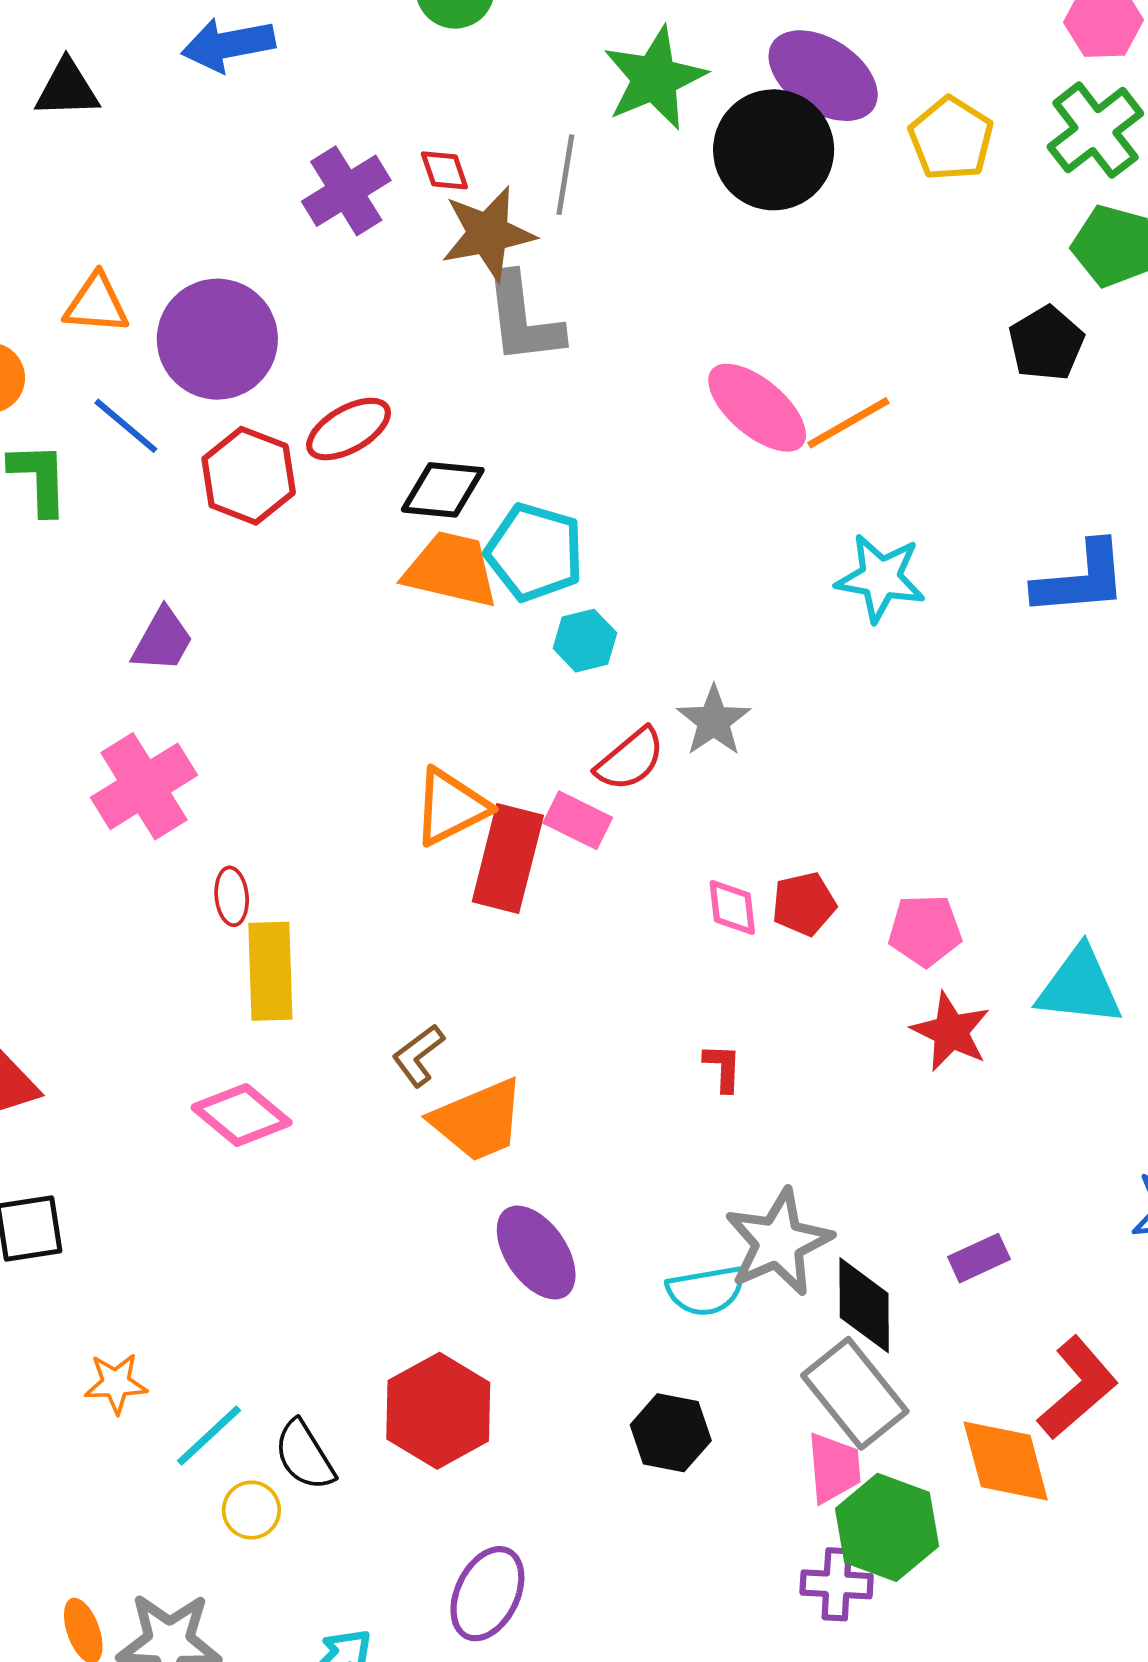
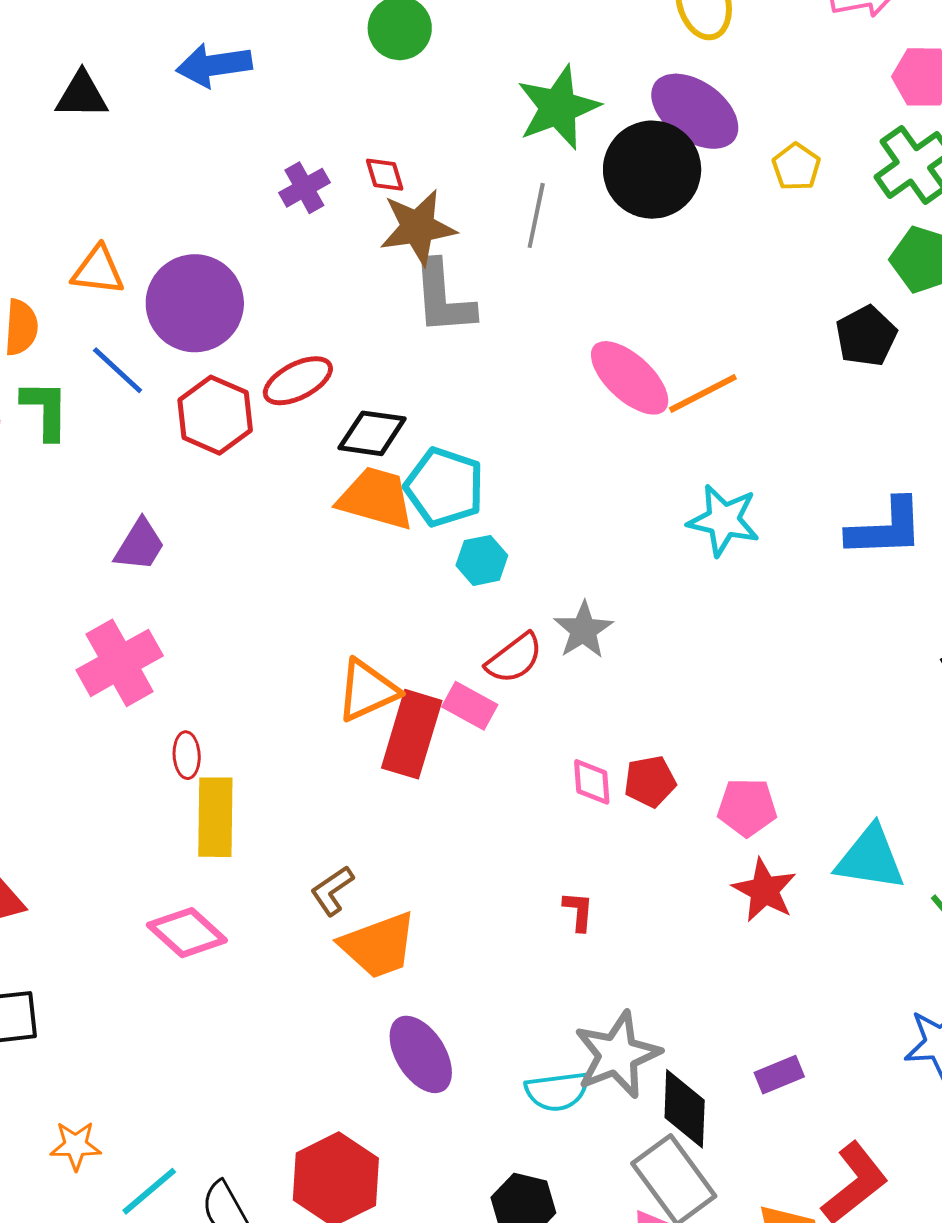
yellow pentagon: (951, 139) -> (796, 167), size x0.7
gray line: (565, 175) -> (536, 215), moved
purple cross: (346, 191) -> (304, 188), size x0.7

